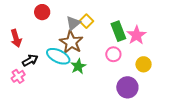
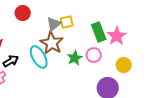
yellow square: (86, 21) -> (67, 22), turned 32
cyan ellipse: (58, 56) -> (39, 57), turned 35
green star: (78, 66) -> (75, 58), moved

